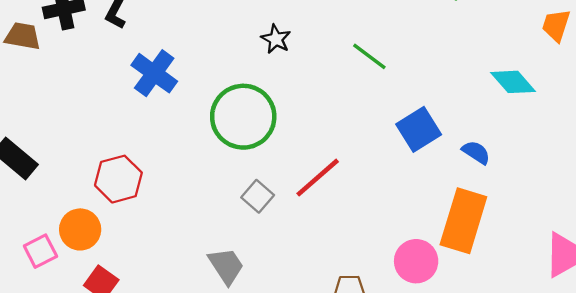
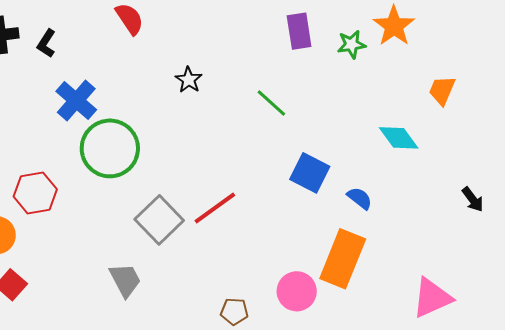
green circle: (243, 117) -> (110, 148), moved
blue square: (419, 129) -> (310, 173), turned -36
gray square: (258, 196) -> (159, 220), size x1.6

